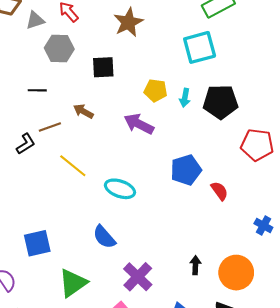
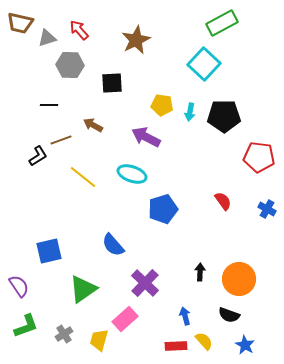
cyan square: (200, 47) -> (204, 64), turned -32
blue pentagon: (186, 170) -> (163, 209), moved
cyan ellipse: (120, 189) -> (132, 174), moved
blue cross: (263, 225) -> (267, 209), moved

